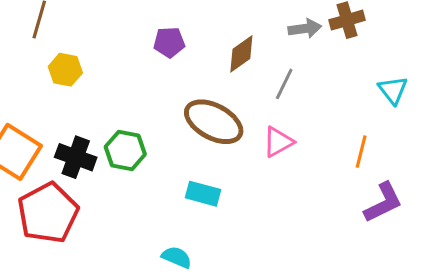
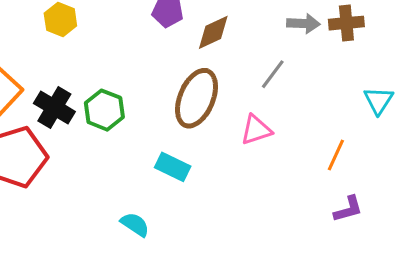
brown diamond: (241, 54) -> (213, 32), moved
brown ellipse: (214, 122) -> (197, 98), turned 74
purple L-shape: (383, 203) -> (348, 209), size x0.7

